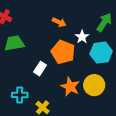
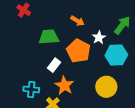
green trapezoid: (14, 43) -> (49, 37), moved
orange star: (70, 87) -> (64, 85), moved

